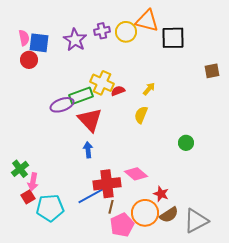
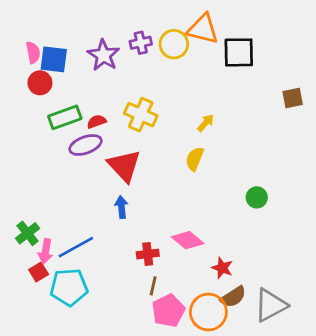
red semicircle: (118, 91) -> (97, 121), moved
green rectangle: (81, 96) -> (65, 117), moved
red cross: (107, 184) -> (148, 254), size x0.6
blue line: (91, 196) -> (76, 247), moved
orange circle: (145, 213) -> (208, 312), moved

